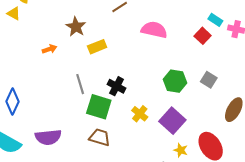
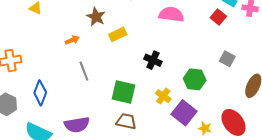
green hexagon: (175, 81) -> (195, 79), moved
gray line: (80, 84) -> (84, 71), moved
black cross: (116, 86) -> (153, 60), moved
purple square: (172, 121) -> (184, 113), moved

